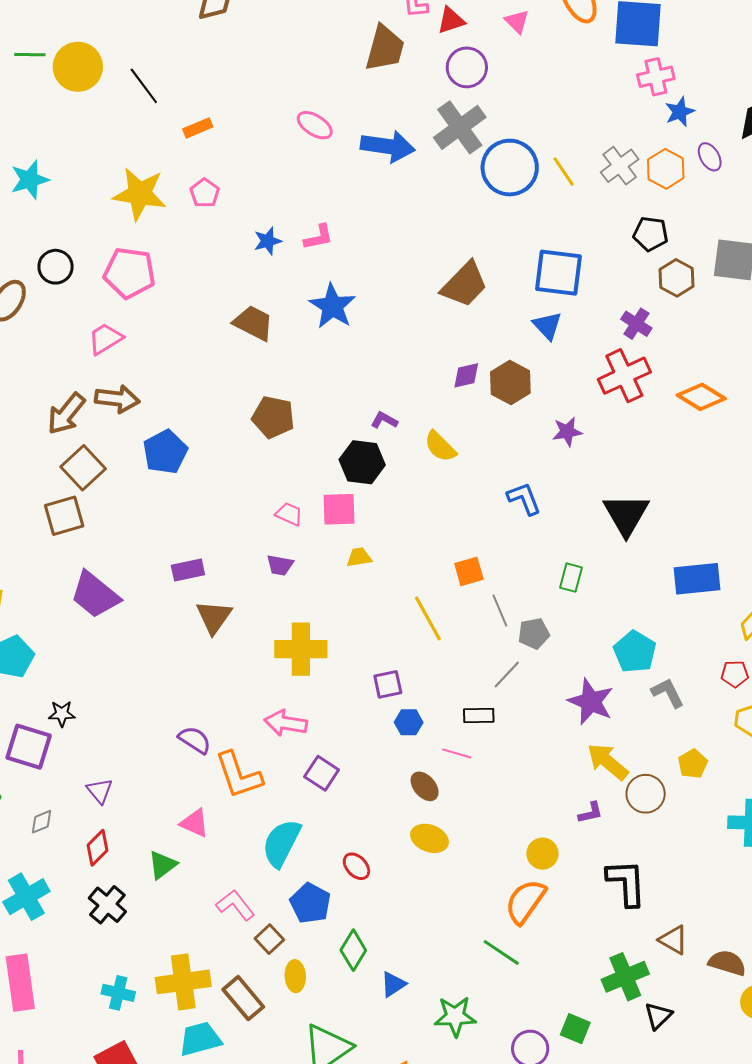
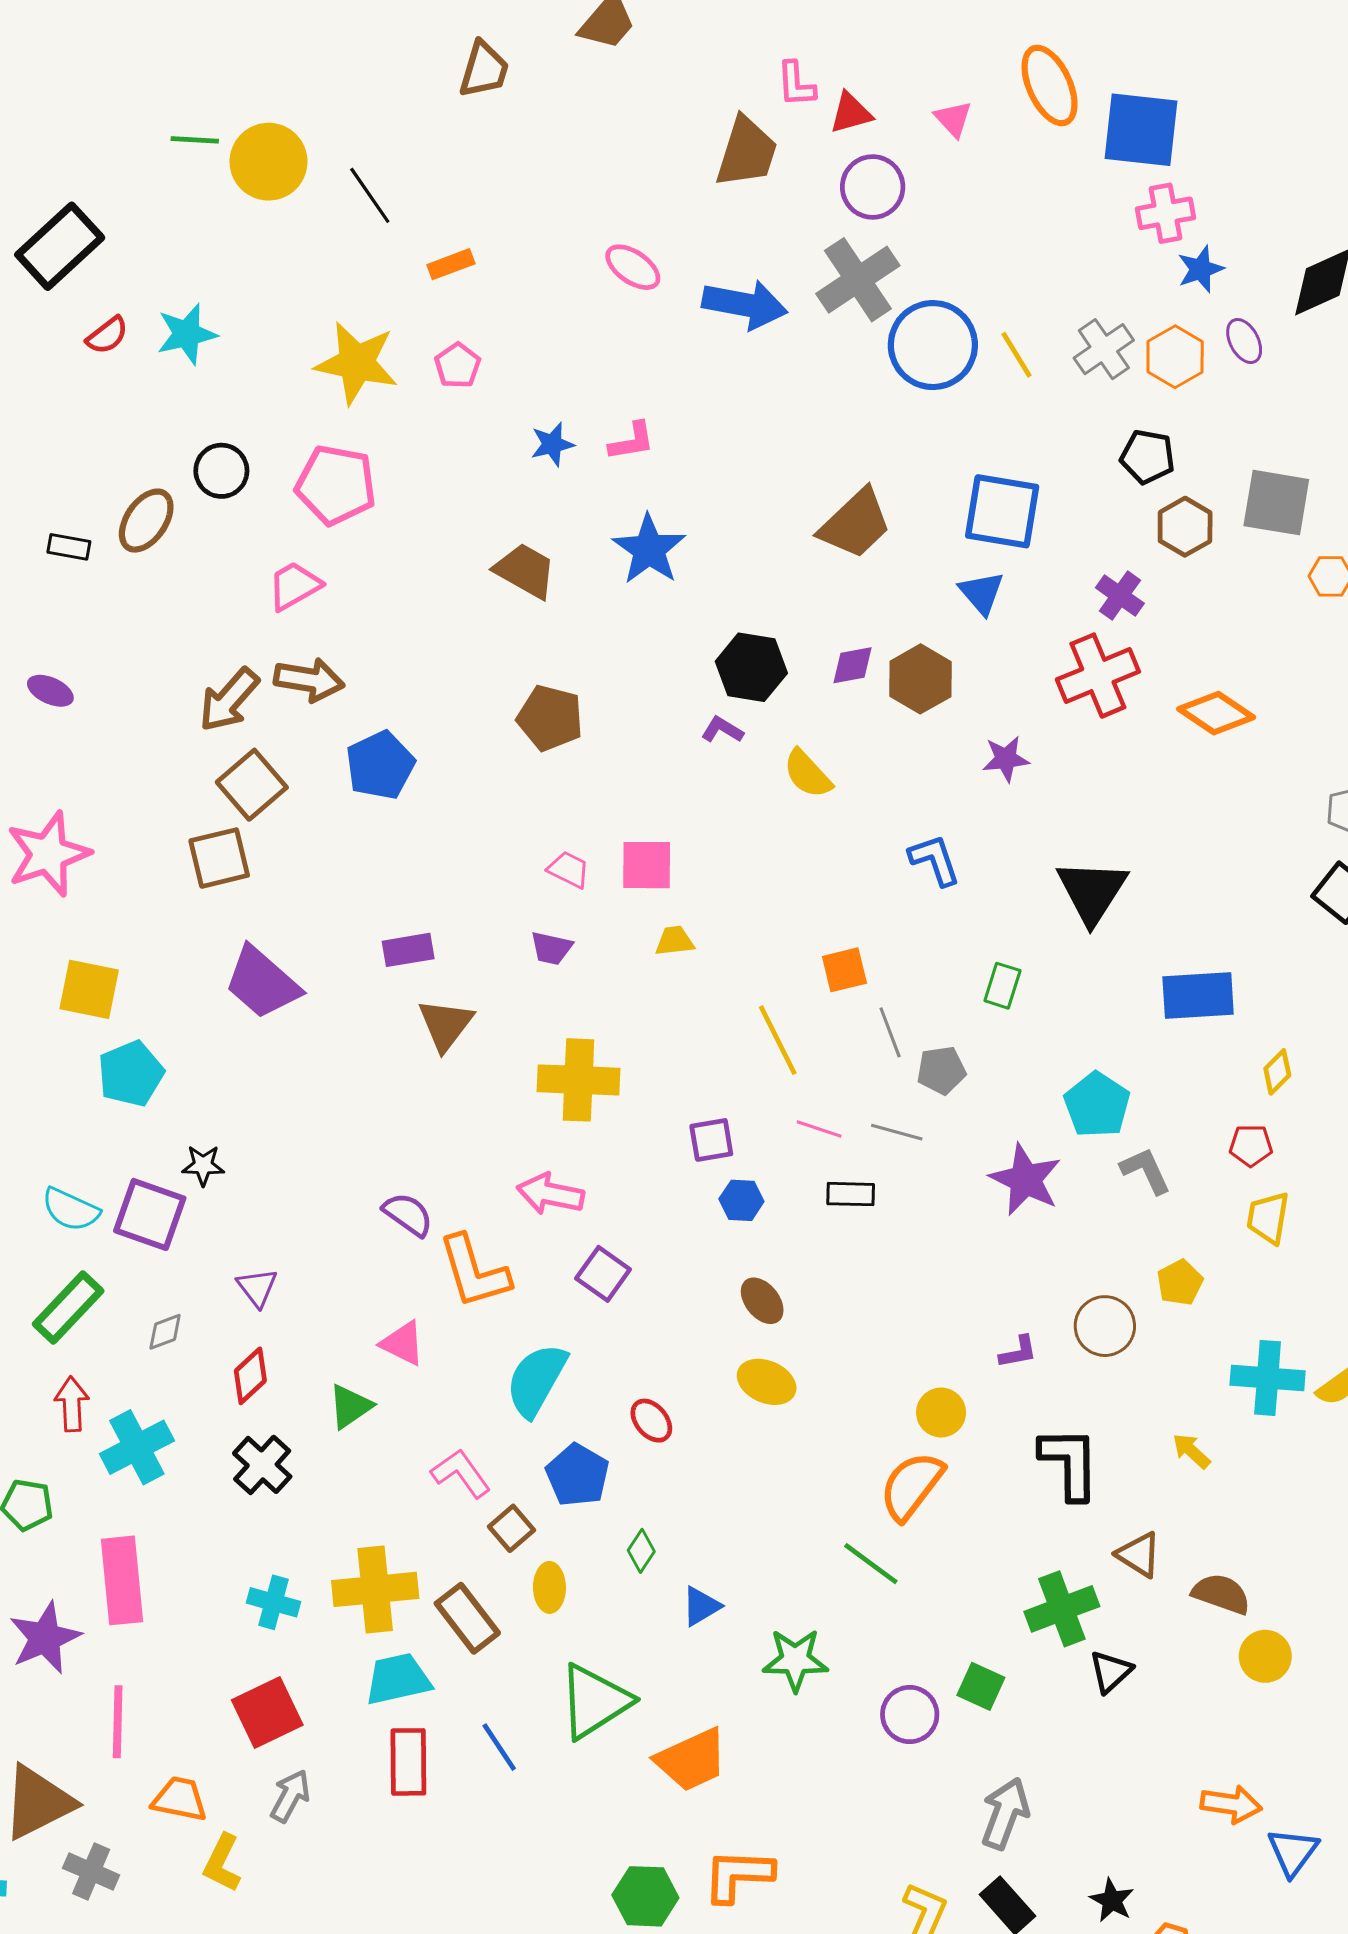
black hexagon: (362, 462) -> (751, 667), moved
gray line: (507, 674) -> (897, 1132), turned 60
pink line: (457, 753) -> (819, 1129), moved
yellow arrow: (608, 762) -> (1191, 1451), moved, size x0.6
green diamond: (353, 950) -> (641, 1551), size x0.7

